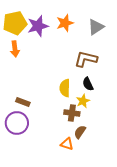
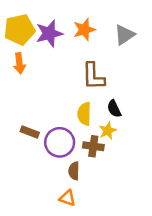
brown L-shape: (86, 59) -> (93, 76), moved, turned -105
purple circle: (17, 123) -> (60, 142), moved
brown semicircle: (80, 132) -> (74, 171), moved, turned -32
orange triangle: (67, 144) -> (67, 198), moved

